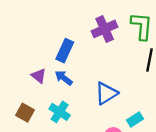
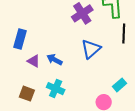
blue rectangle: (65, 51) -> (20, 39), moved
blue triangle: (106, 93) -> (91, 49), moved

